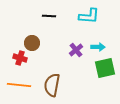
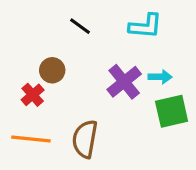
black line: (49, 16) -> (80, 26), turned 32
purple cross: (76, 50) -> (124, 82), size x1.5
red cross: (20, 58) -> (33, 95), turned 32

